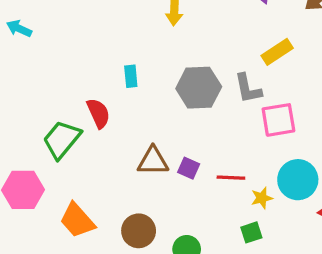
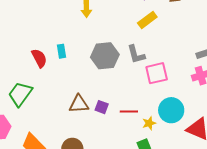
yellow rectangle: (277, 52) -> (147, 20), moved
red semicircle: (98, 113) -> (39, 58), moved

